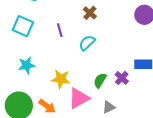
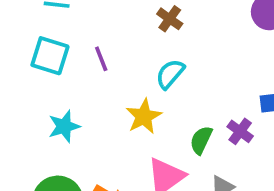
purple line: (60, 30) -> (101, 59), moved
yellow star: (61, 79) -> (144, 116), moved, turned -30

